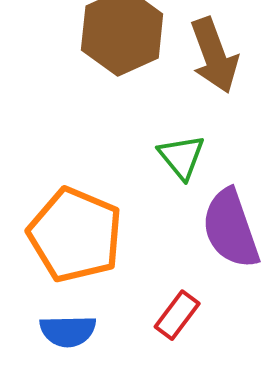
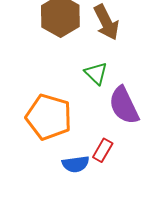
blue semicircle: (68, 331) -> (76, 164), moved

